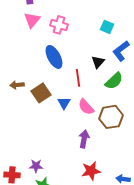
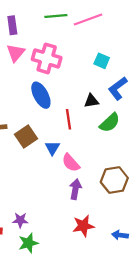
pink cross: (59, 25) -> (47, 58), size x1.4
black triangle: (98, 62) -> (91, 101), turned 40
pink semicircle: (86, 107) -> (71, 163), moved
brown hexagon: (111, 117) -> (114, 180), moved

